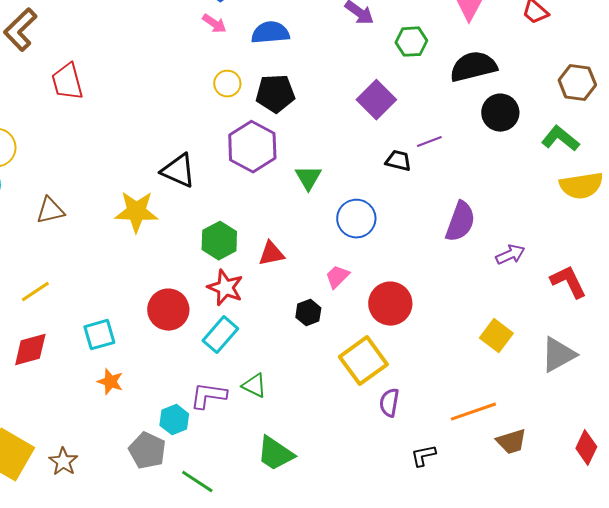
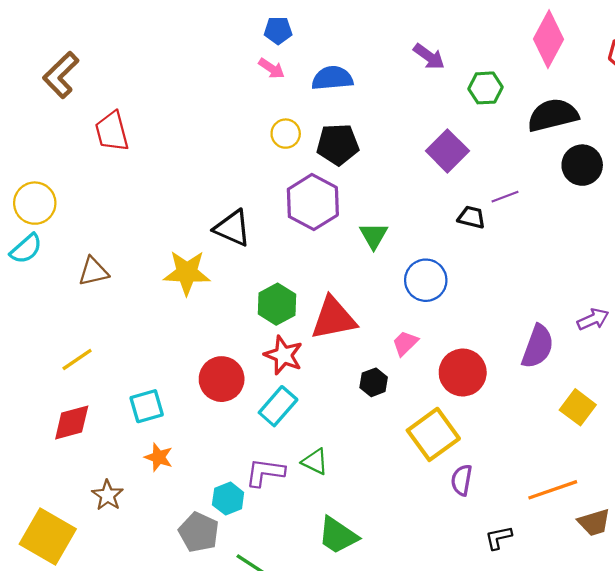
purple semicircle: (460, 222) -> (538, 346), moved
red triangle: (271, 254) -> (333, 318), size x1.6
brown star: (63, 462) -> (108, 495), moved

